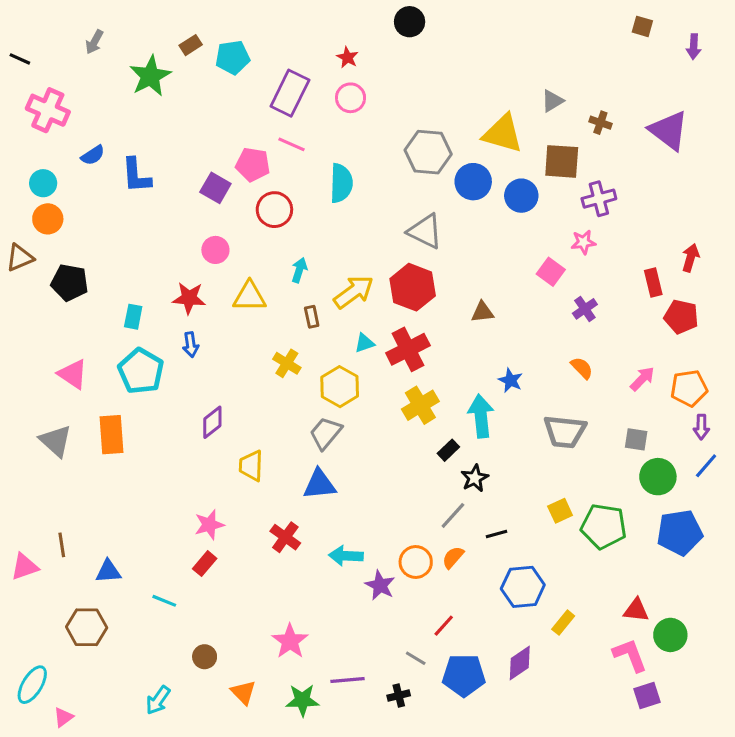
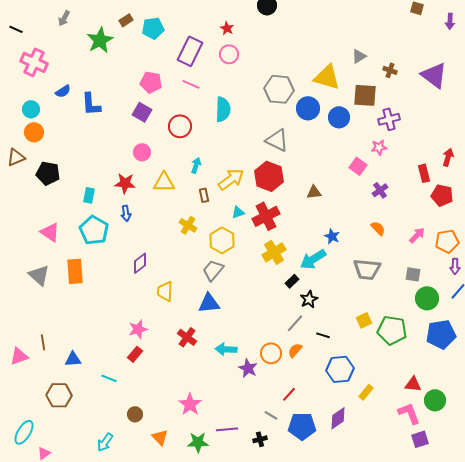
pink pentagon: (253, 165) -> (151, 82), moved
cyan arrow: (481, 416) -> (313, 259), turned -116
black line: (496, 534) -> (323, 335), turned 32

